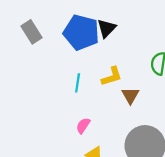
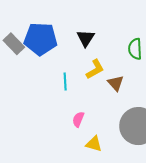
black triangle: (107, 28) -> (86, 38), moved
blue pentagon: (81, 32) -> (40, 39), moved

